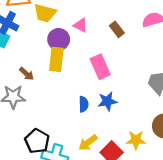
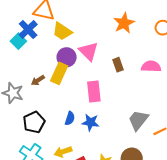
pink triangle: (80, 25) -> (89, 51), size x1.5
brown arrow: (27, 74) -> (38, 80), moved, turned 88
black pentagon: (37, 141) -> (34, 122), moved

